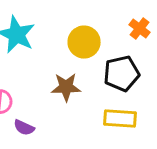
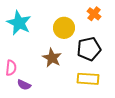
orange cross: (140, 29) -> (94, 14), moved
brown star: (66, 87) -> (52, 58), turned 30

